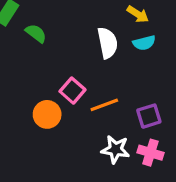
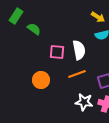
white semicircle: (108, 43) -> (79, 50), moved
pink square: (73, 91) -> (57, 52), moved, turned -35

